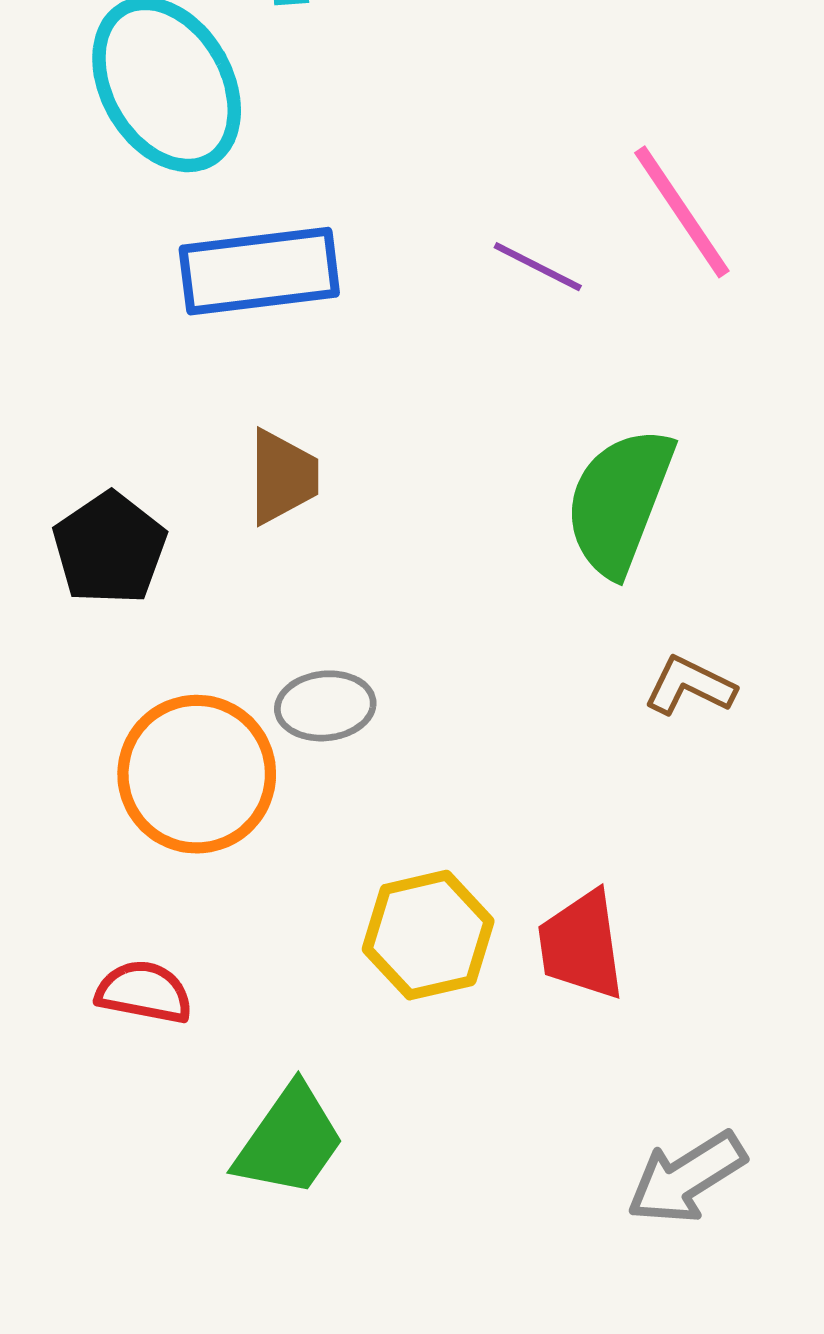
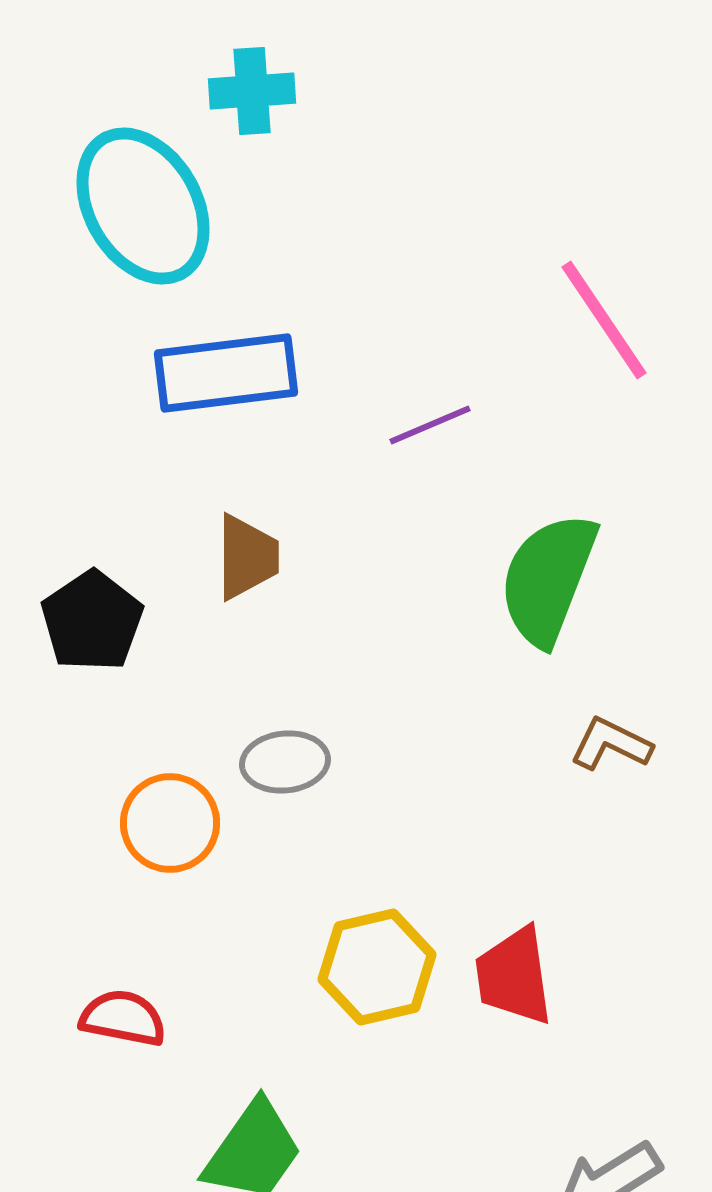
purple line: (538, 267) -> (430, 425), moved, turned -50
orange circle: (197, 774) -> (170, 823), size x0.7

